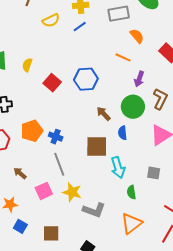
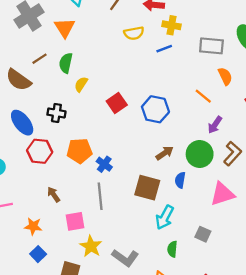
yellow semicircle: (27, 65) -> (81, 84), moved
brown arrow: (103, 114) -> (165, 153), turned 84
cyan arrow: (118, 167) -> (165, 217), turned 30
yellow star: (72, 192) -> (91, 246), moved

